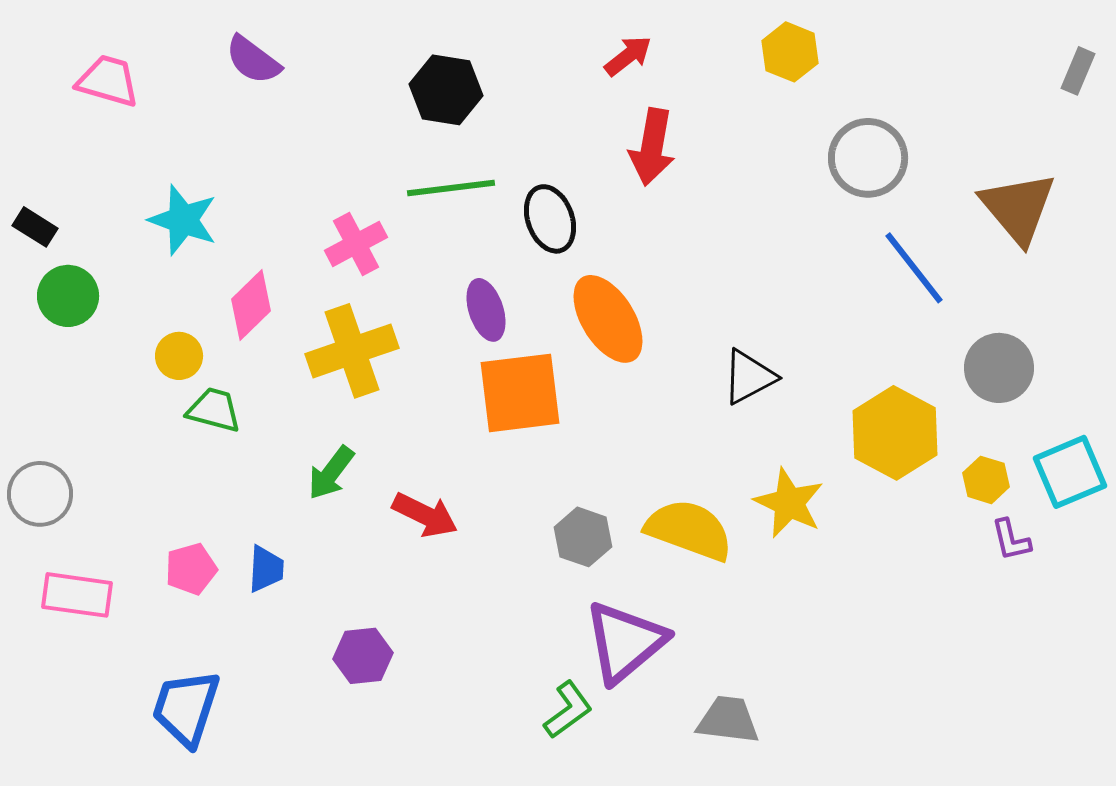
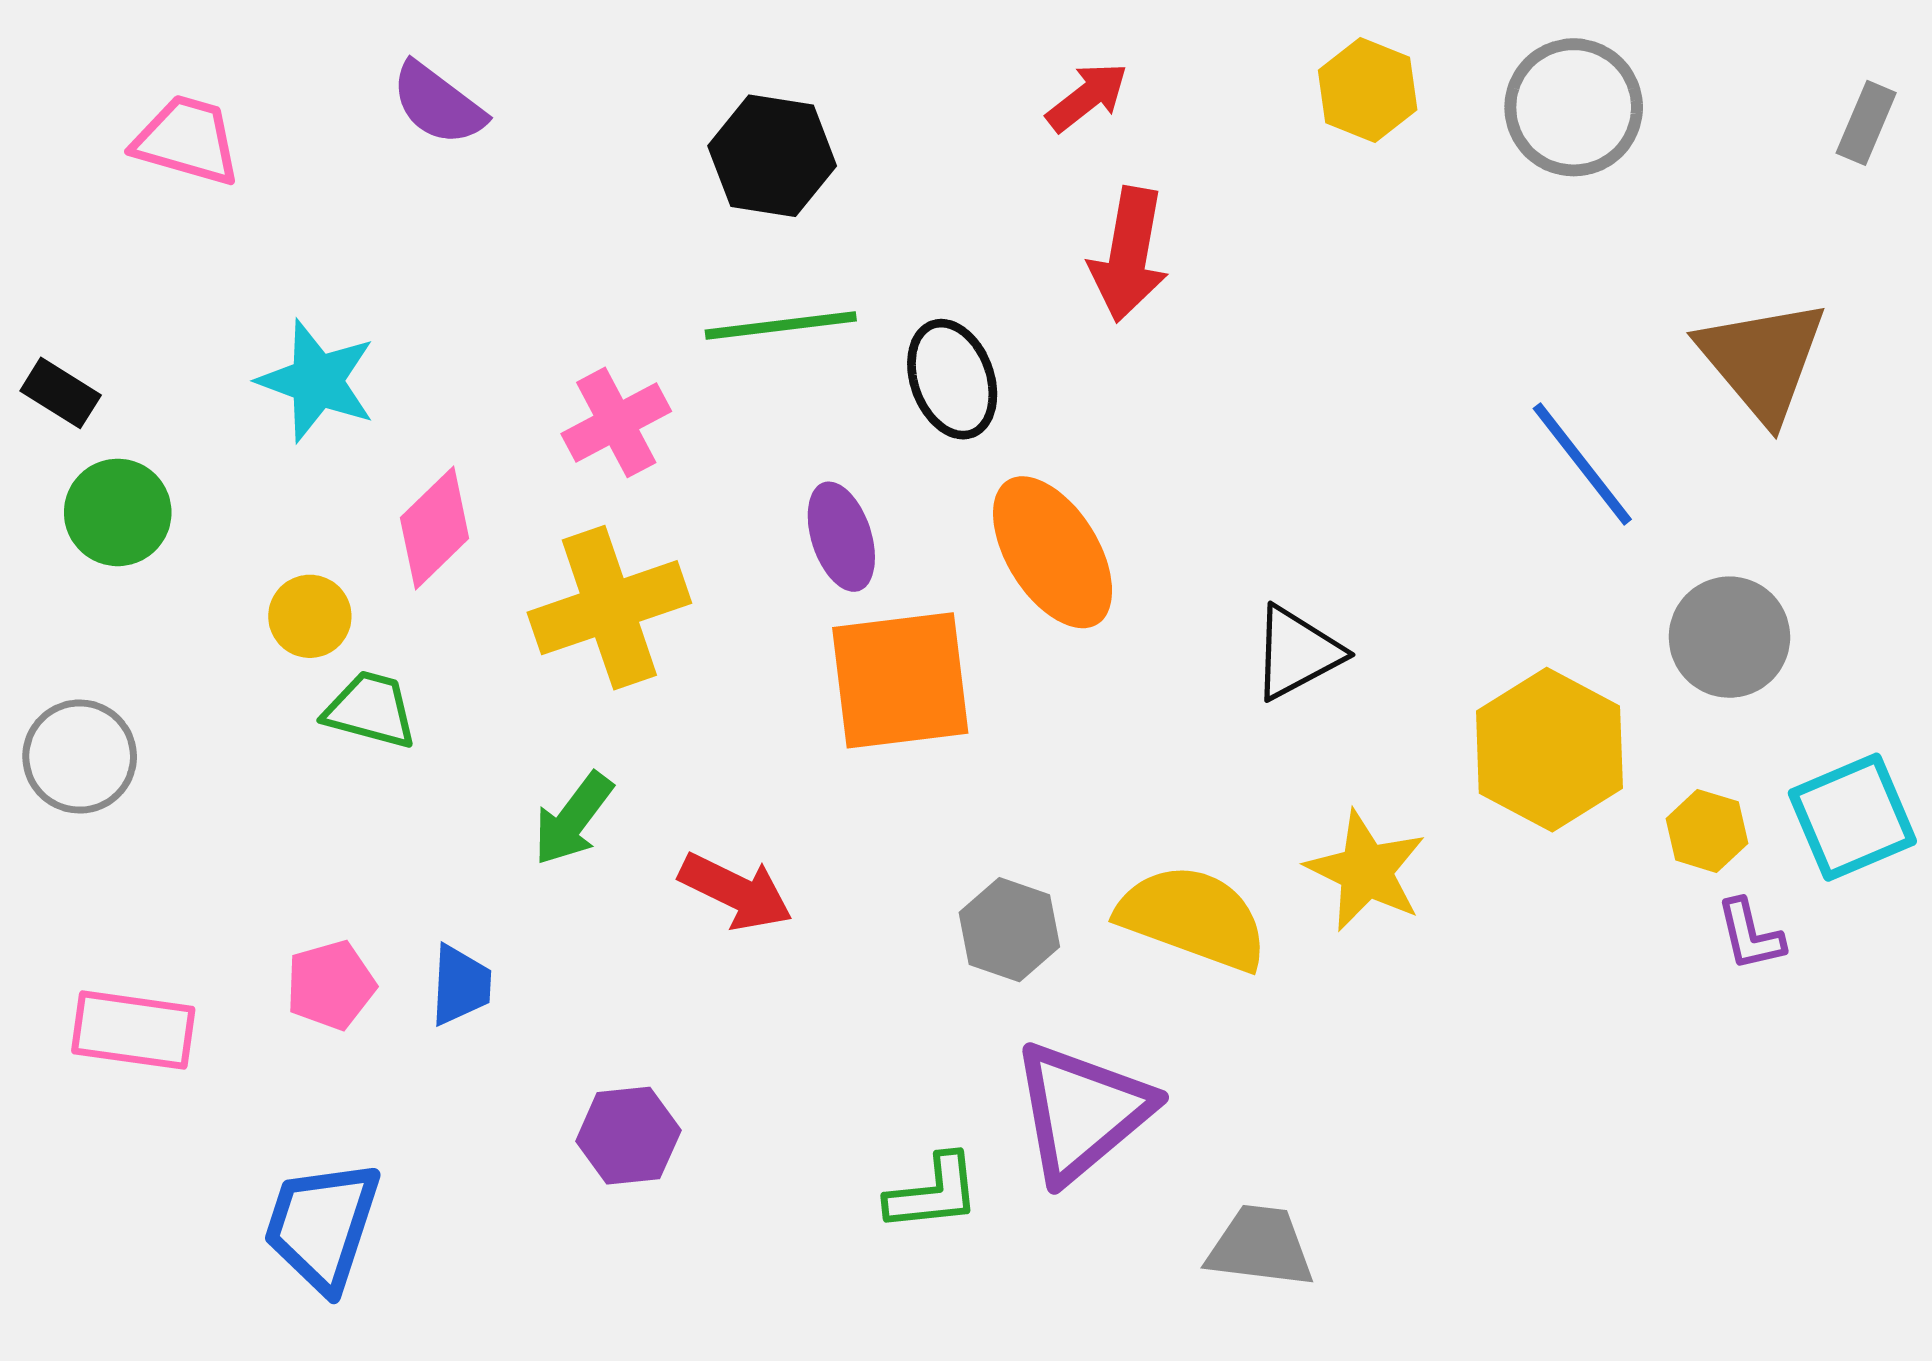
gray circle: (868, 158) -> (1574, 107), moved
gray circle: (40, 494) -> (80, 757), moved
green L-shape: (568, 710) -> (933, 1193), moved, turned 30

